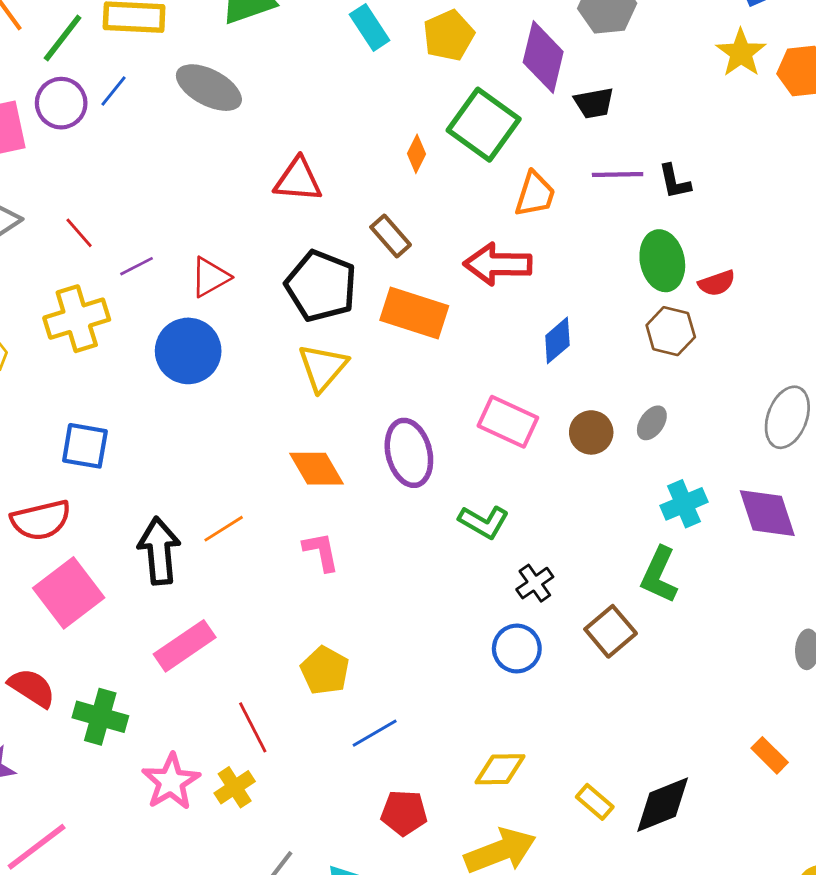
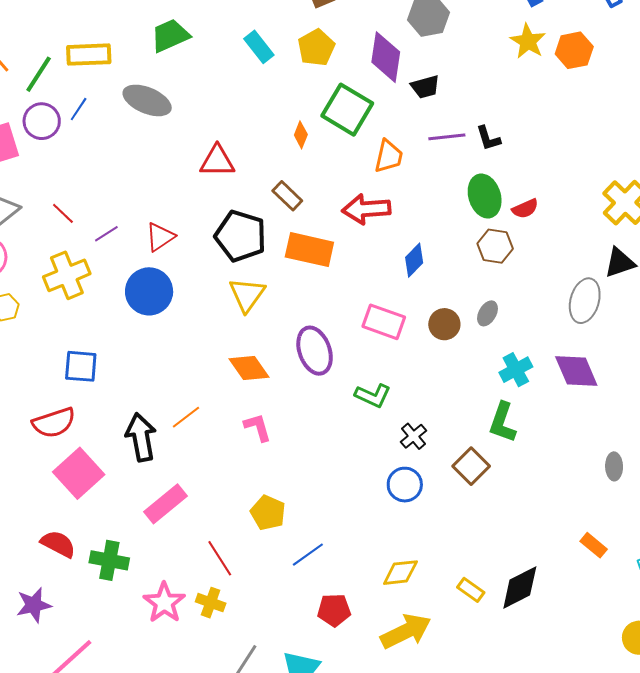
yellow cross: (235, 787) -> (211, 603), turned -32

